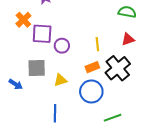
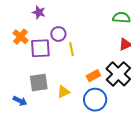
yellow line: (97, 44) -> (72, 49), moved
purple circle: (62, 46) -> (58, 34), moved

